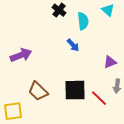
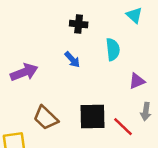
black cross: (59, 10) -> (79, 24), moved, turned -32
cyan semicircle: (83, 21) -> (113, 49), moved
blue arrow: (73, 45) -> (72, 60), moved

